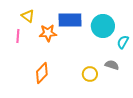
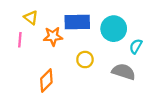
gray semicircle: (112, 65) -> (124, 72), size x1.5
yellow circle: (90, 74) -> (85, 60), moved

